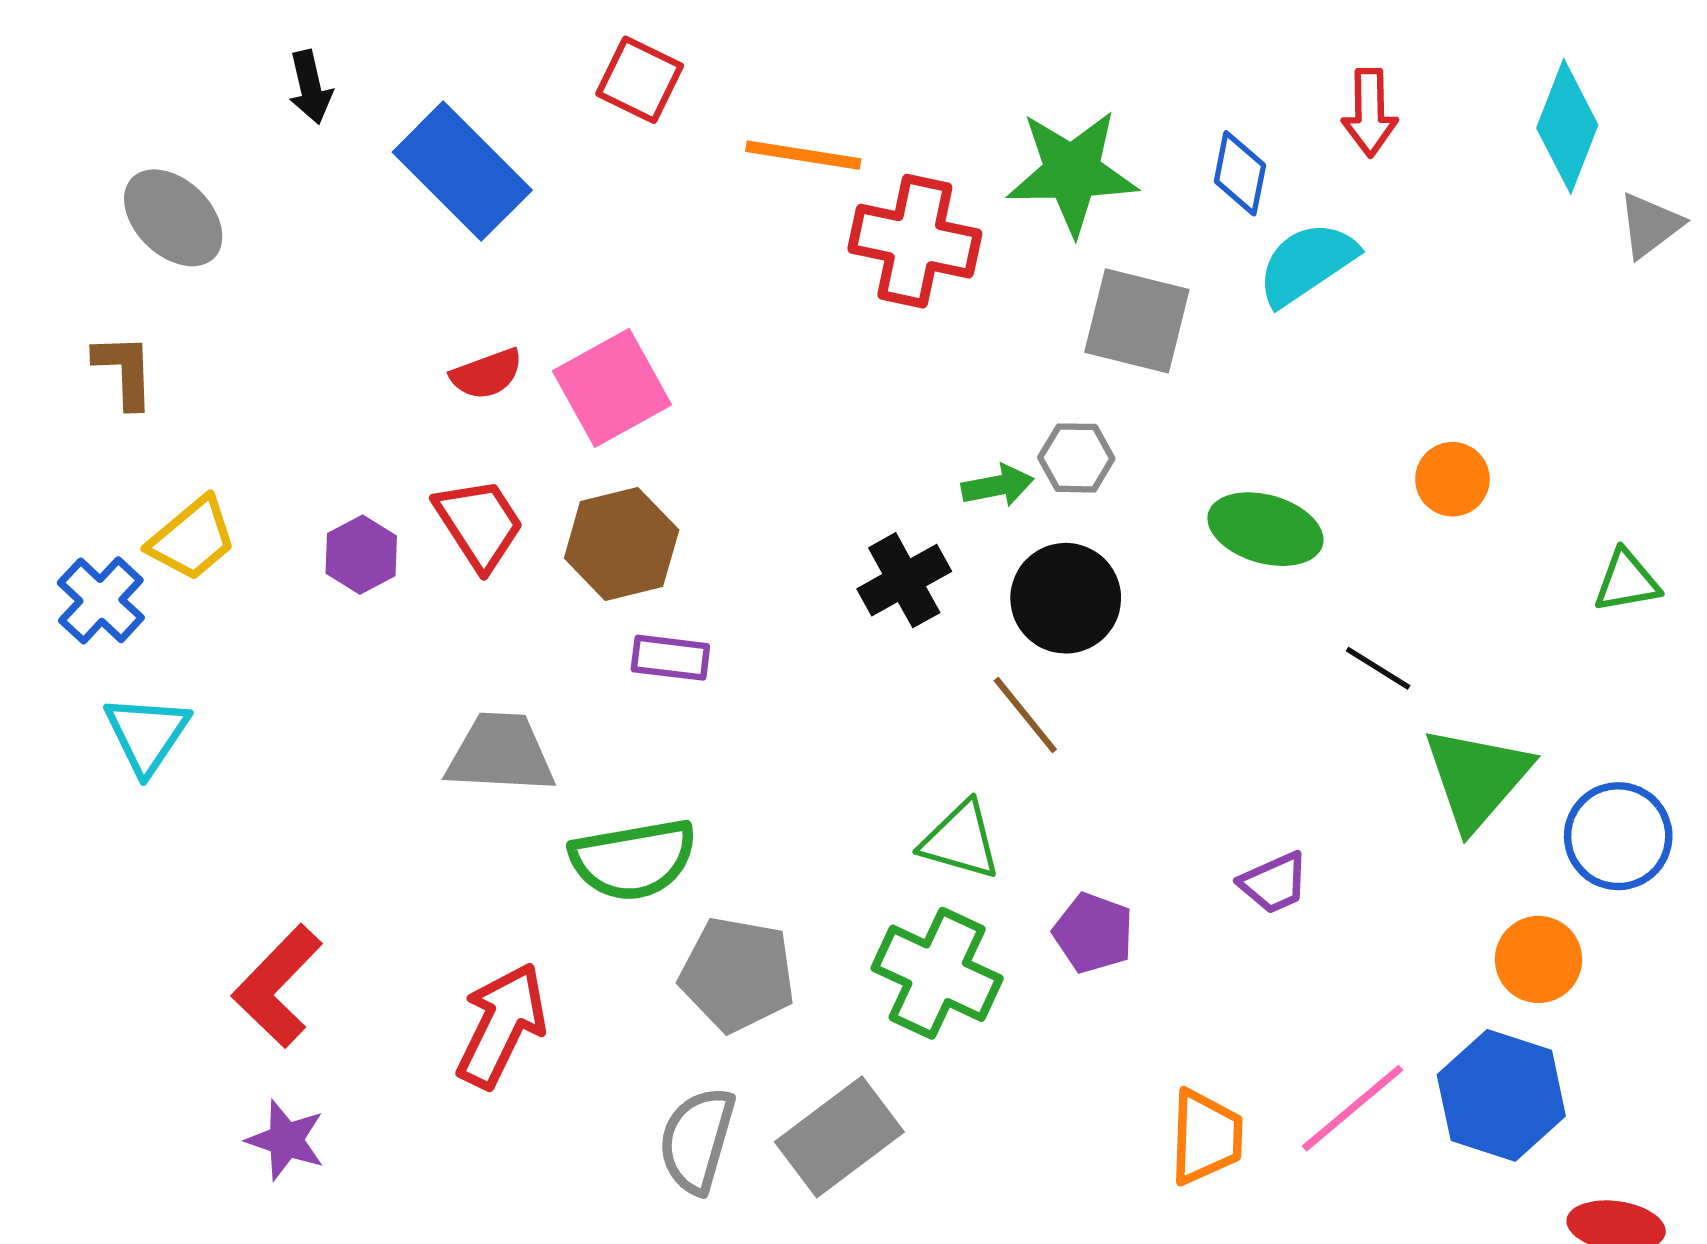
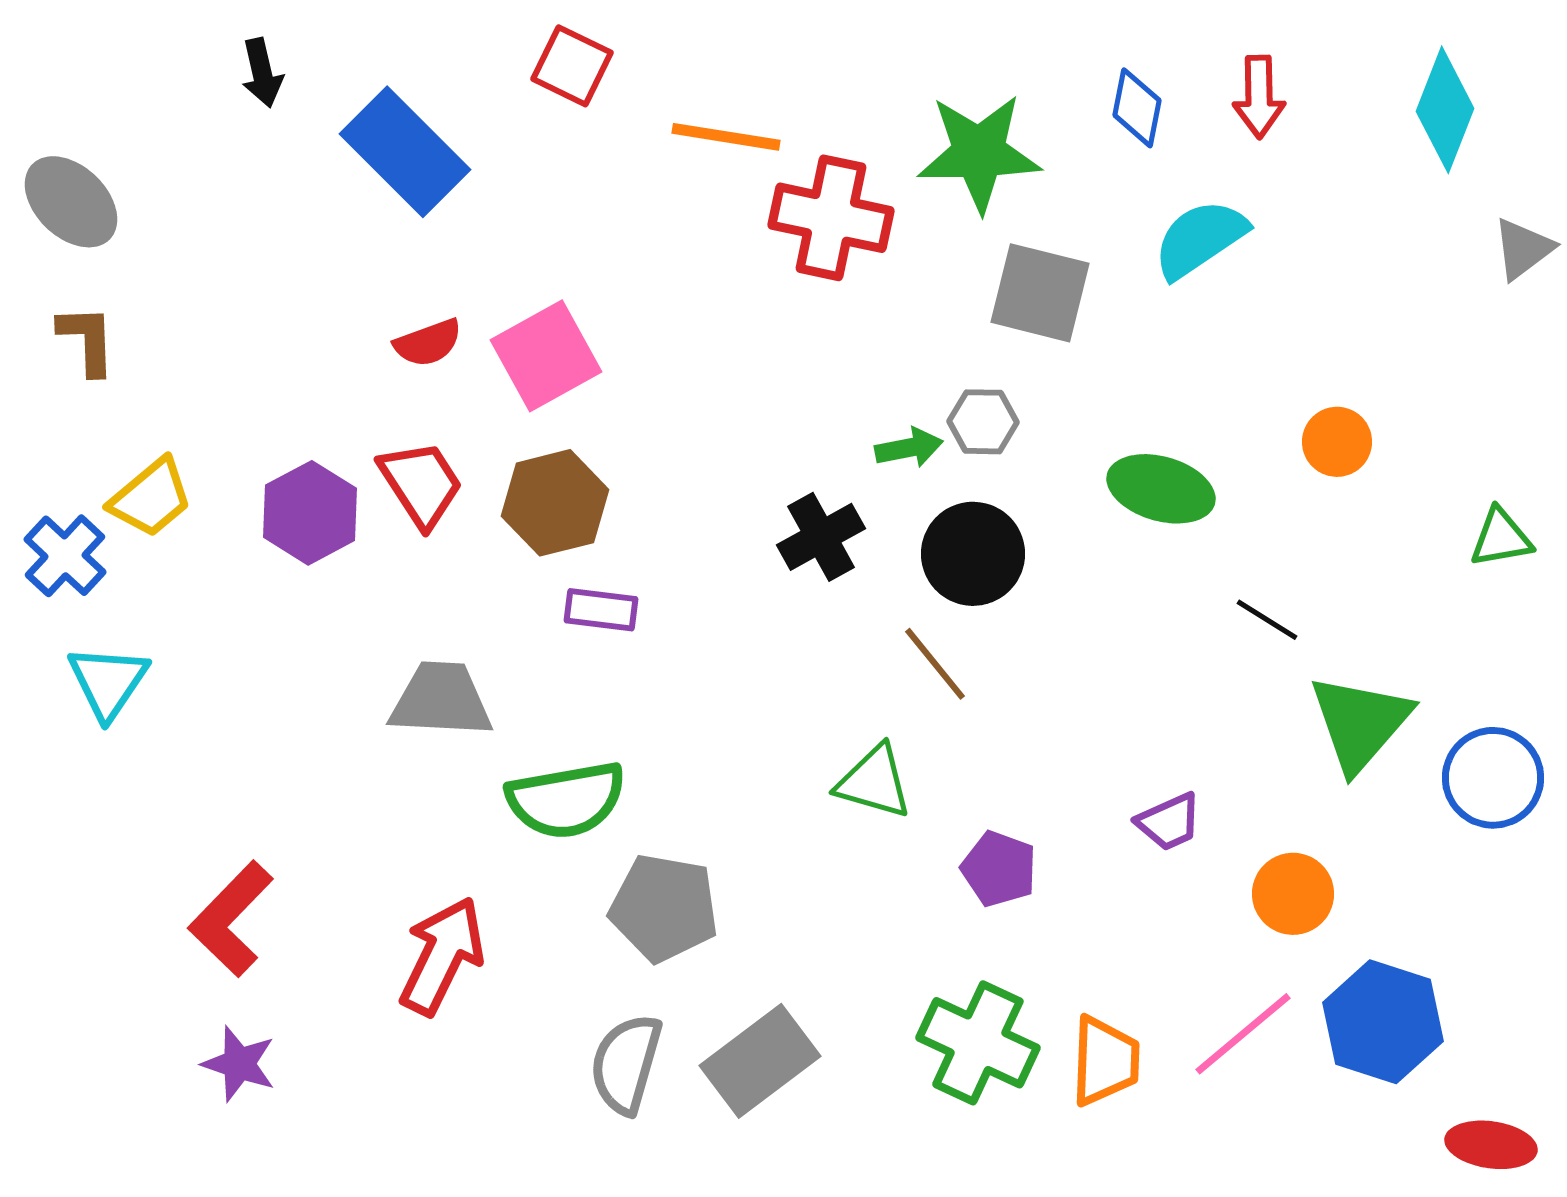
blue diamond: (1240, 173) -> (1137, 108), moved
gray ellipse: (173, 218) -> (71, 202), moved
gray triangle: (1650, 225) -> (1523, 249), moved
purple hexagon: (361, 555) -> (310, 513), size x1.4
orange circle: (1539, 959) -> (1293, 894), moved
green cross: (937, 973) -> (978, 1043), moved

